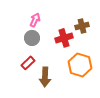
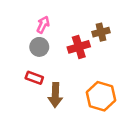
red rectangle: (28, 63) -> (34, 78), turned 64
orange hexagon: (80, 65) -> (101, 96), moved

